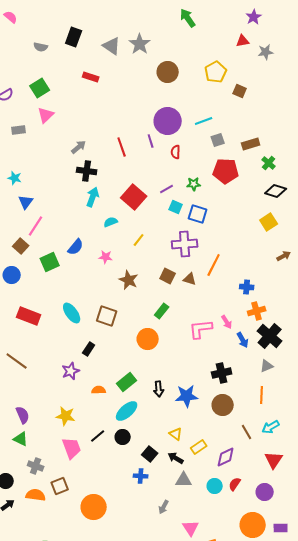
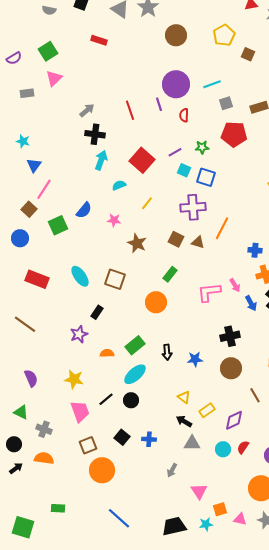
blue star: (187, 396) -> (195, 359), size x0.7
green triangle: (21, 439) -> (21, 412), moved
black square: (150, 454) -> (122, 437), moved
brown square: (60, 486) -> (88, 445), moved

